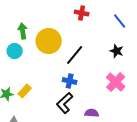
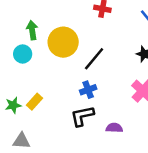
blue cross: (70, 81) -> (88, 90), turned -32
black L-shape: (65, 103) -> (82, 116), turned 30

